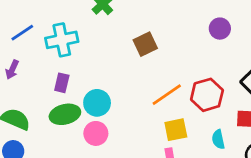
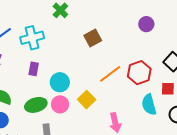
green ellipse: (65, 114) -> (36, 105), moved
yellow square: (176, 130) -> (87, 100), moved, turned -30
cyan semicircle: (218, 139) -> (149, 105), size x1.5

